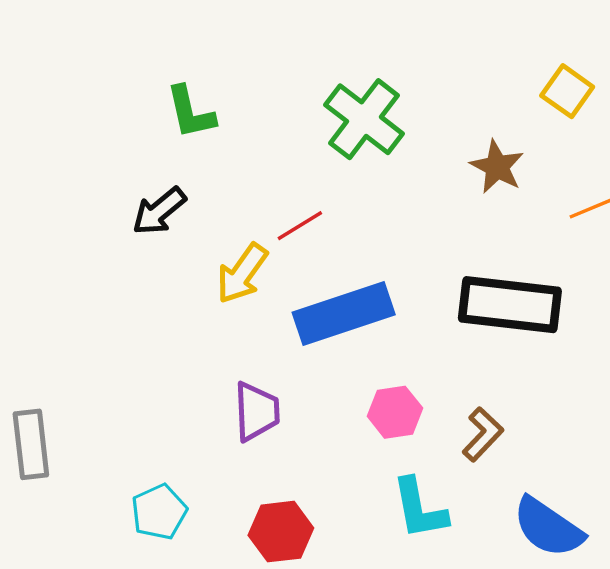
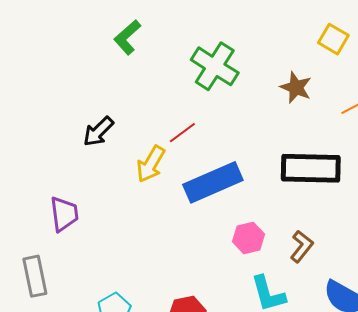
green L-shape: (191, 112) -> (127, 37), moved, turned 66
purple trapezoid: (257, 411) -> (64, 214), moved

